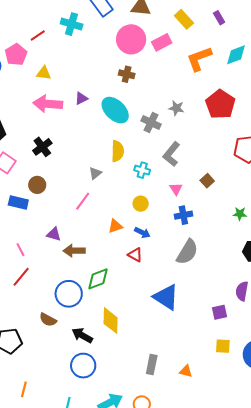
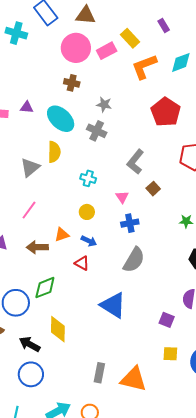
yellow rectangle: (184, 19) -> (130, 38), moved
purple triangle: (81, 98) -> (27, 107), turned 32
gray star: (176, 108) -> (104, 105), moved
yellow semicircle: (118, 151) -> (54, 152), moved
gray L-shape: (171, 154) -> (135, 162), moved
gray triangle: (95, 173) -> (30, 167), moved, size x1.5
brown arrow: (74, 251) -> (37, 247), moved
purple square: (219, 312) -> (167, 320), turned 35
orange triangle: (186, 371) -> (134, 379), size x2.0

